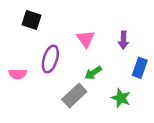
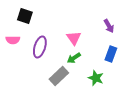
pink triangle: (86, 39) -> (74, 38), moved
purple arrow: (123, 40) -> (109, 26), moved, turned -32
pink semicircle: (18, 74) -> (13, 40), moved

